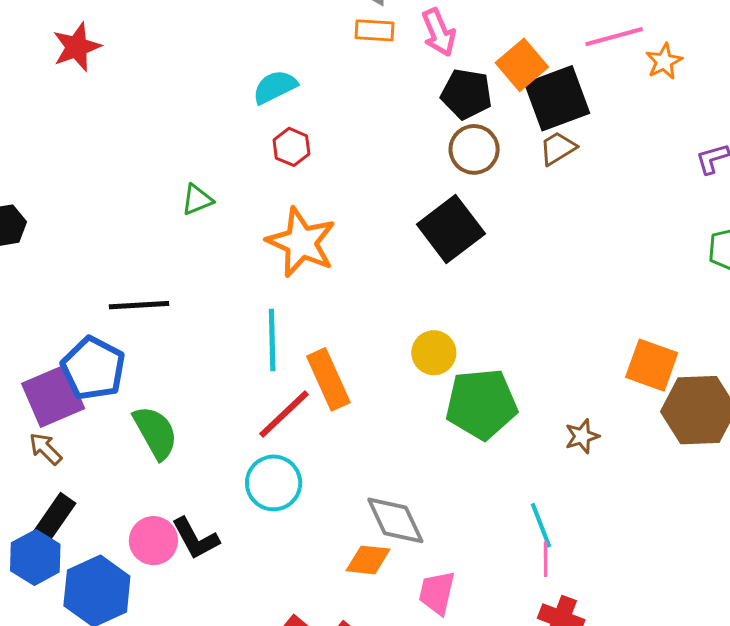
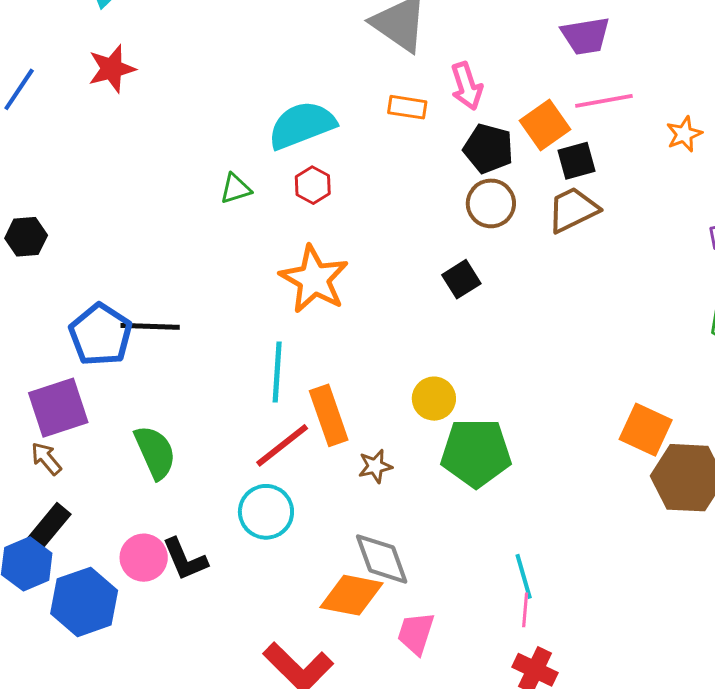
orange rectangle: (375, 30) -> (407, 107), moved
pink line: (614, 37) -> (604, 101), moved
cyan semicircle: (275, 87) -> (302, 125), size x1.5
black square: (557, 98) -> (577, 161), size x0.6
brown trapezoid: (558, 148) -> (573, 210), size x1.4
green triangle: (197, 200) -> (236, 189), moved
black square: (451, 229) -> (461, 279), size x0.6
blue pentagon: (93, 368) -> (101, 335), moved
brown star: (582, 436) -> (375, 466), moved
orange diamond: (368, 560) -> (351, 595), size x1.4

